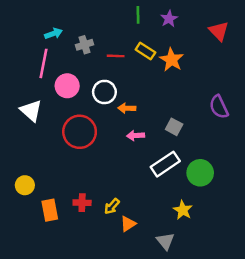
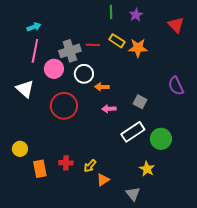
cyan arrow: (53, 34) -> (34, 27), moved
gray cross: (85, 45) -> (70, 51), moved, size x1.5
orange star: (172, 60) -> (138, 48), turned -30

